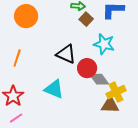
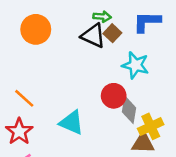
black triangle: (66, 54) -> (93, 36), moved
orange line: (17, 58) -> (24, 98), moved, turned -66
gray diamond: (99, 79) -> (129, 110), turned 45

